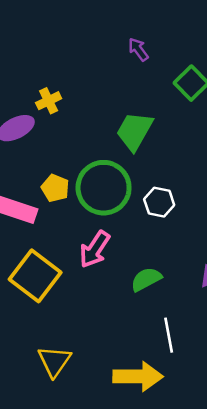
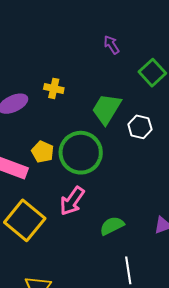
yellow cross: (49, 101) -> (54, 88), moved, turned 36
white hexagon: (159, 202) -> (140, 127), moved

